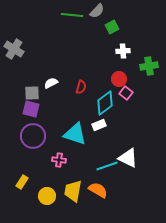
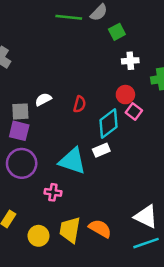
white triangle: (128, 158) -> (146, 217), moved
cyan line: (107, 166) -> (146, 243), moved

